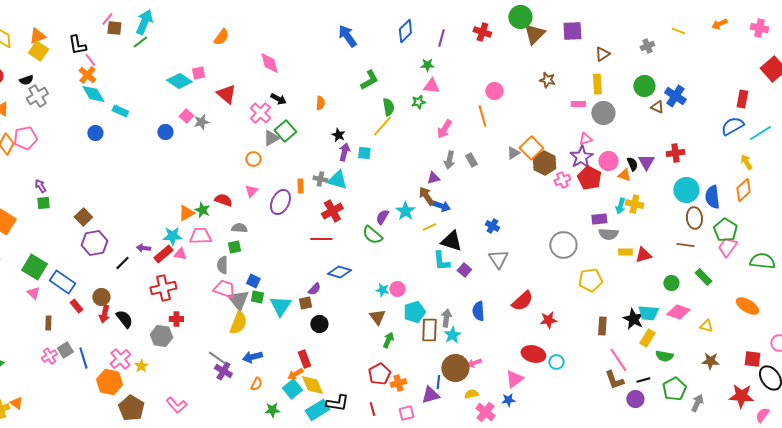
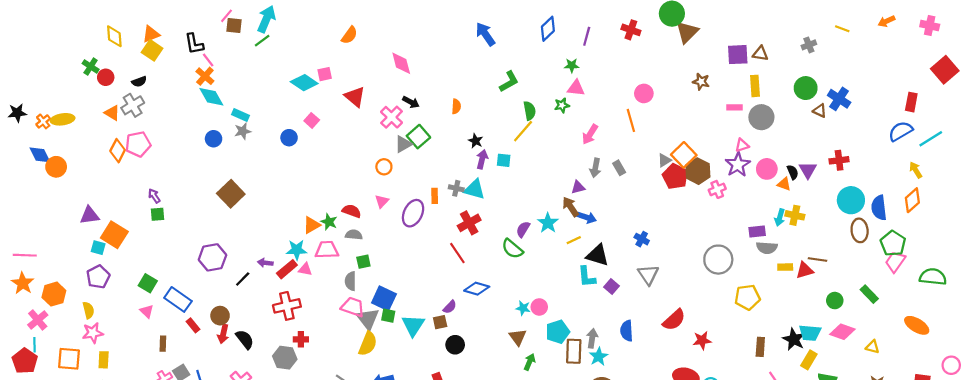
purple square: (572, 31) -> (738, 55), moved
brown triangle: (602, 54) -> (760, 54), turned 42
gray cross: (37, 96) -> (133, 105), moved
gray star: (201, 122) -> (243, 131), moved
red pentagon: (589, 178) -> (675, 176), moved
brown square: (83, 217) -> (231, 194), moved, size x1.4
gray semicircle: (239, 228) -> (354, 235), moved
red line: (321, 239) -> (457, 253), turned 55
brown line: (685, 245) -> (818, 260), moved
green square: (34, 267) -> (148, 283), size x0.7
blue square: (253, 281) -> (384, 298), size x1.6

